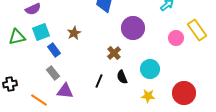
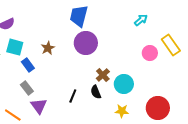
purple circle: (133, 28) -> (86, 43), moved
cyan square: (41, 32) -> (15, 47), turned 36
brown cross: (114, 53) -> (103, 75), moved
purple triangle: (65, 91) -> (39, 106), turned 48

